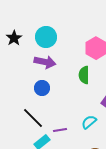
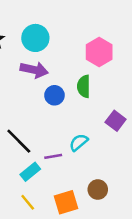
blue circle: (42, 88) -> (54, 95), moved
cyan semicircle: (89, 122) -> (79, 142), moved

